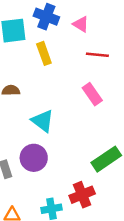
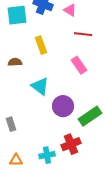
yellow rectangle: (44, 53) -> (41, 45), moved
purple circle: (34, 158) -> (63, 106), moved

